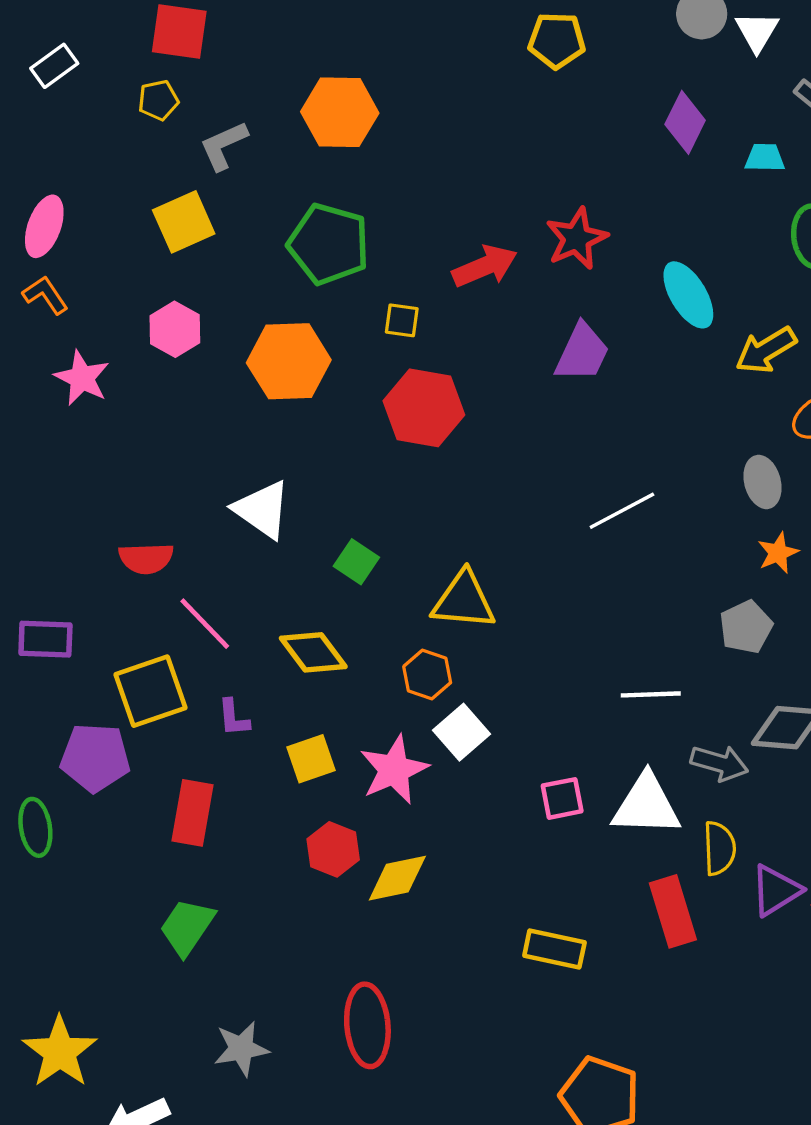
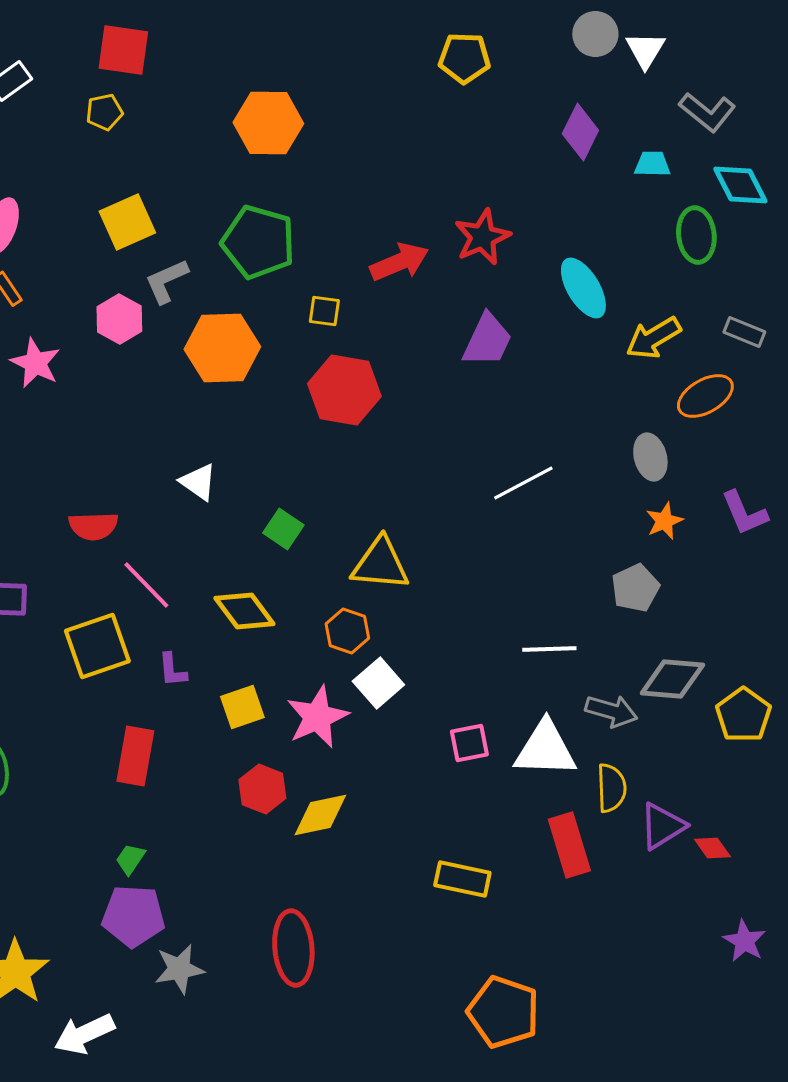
gray L-shape: (224, 146) -> (166, 281), moved
white triangle: (262, 510) -> (198, 482), size x0.7
purple pentagon: (95, 758) -> (133, 916), moved
green trapezoid: (187, 927) -> (130, 859), size x0.6

